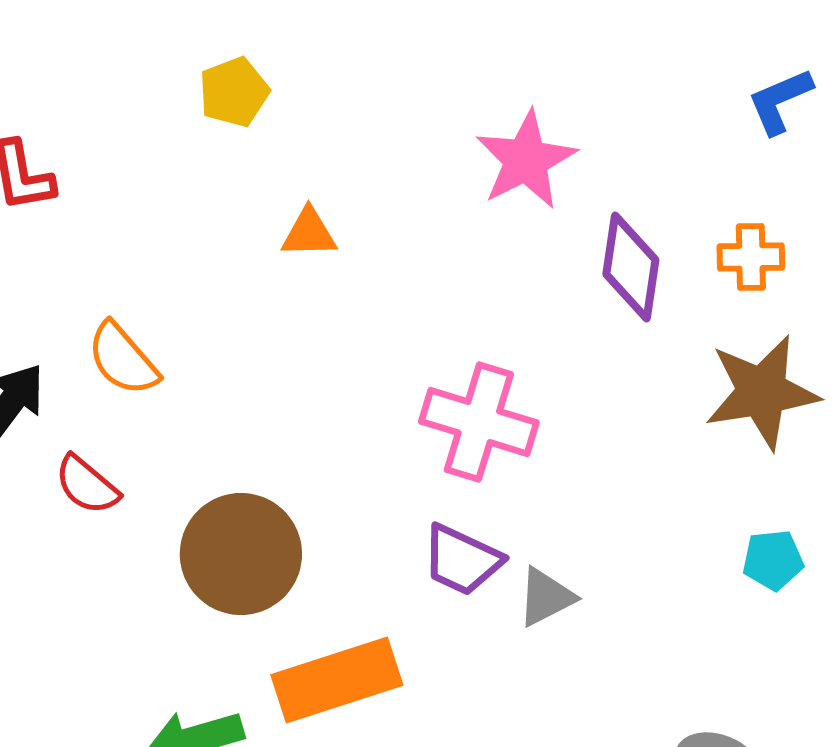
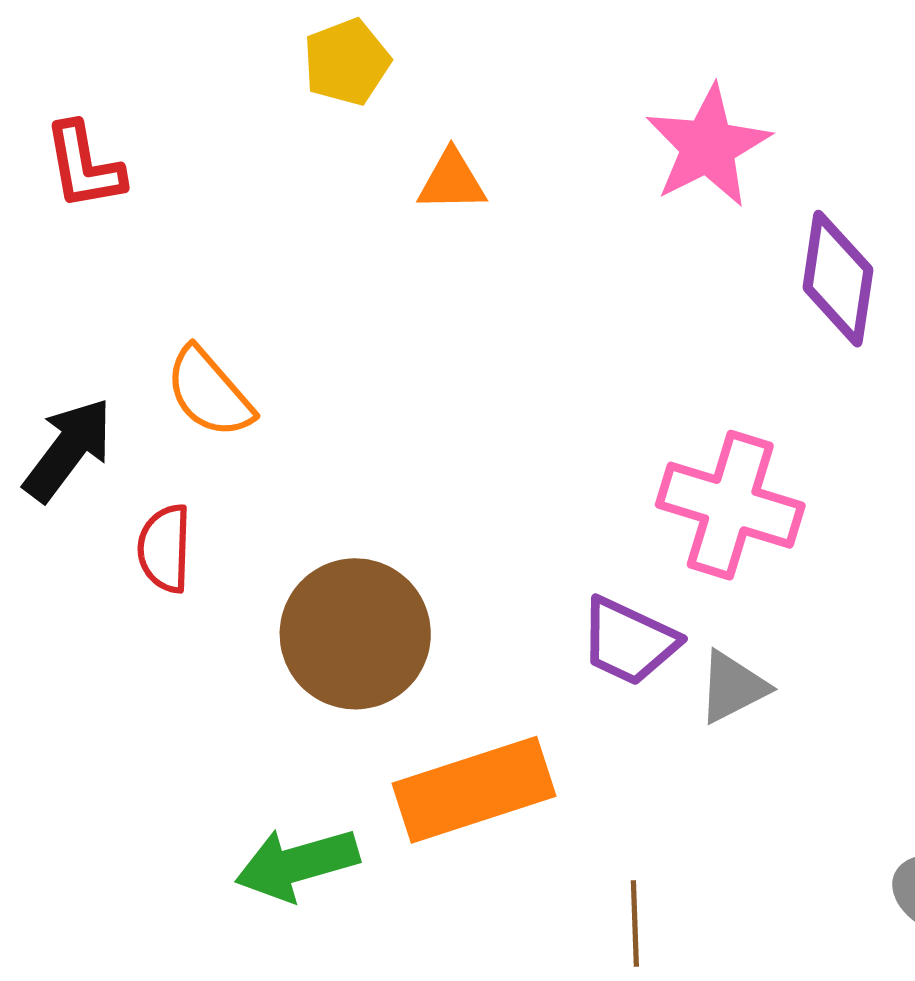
orange triangle: (309, 233) -> (452, 181), moved
pink cross: (479, 422) -> (730, 505), moved
red semicircle: (87, 485) -> (165, 548), turned 52

